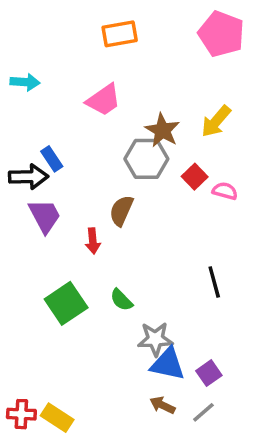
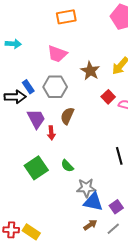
pink trapezoid: (104, 100) -> (57, 54), turned 55
gray hexagon: (146, 159) -> (55, 87), moved
purple trapezoid: (45, 216) -> (36, 119), moved
brown arrow: (162, 405) -> (90, 225), turned 120

